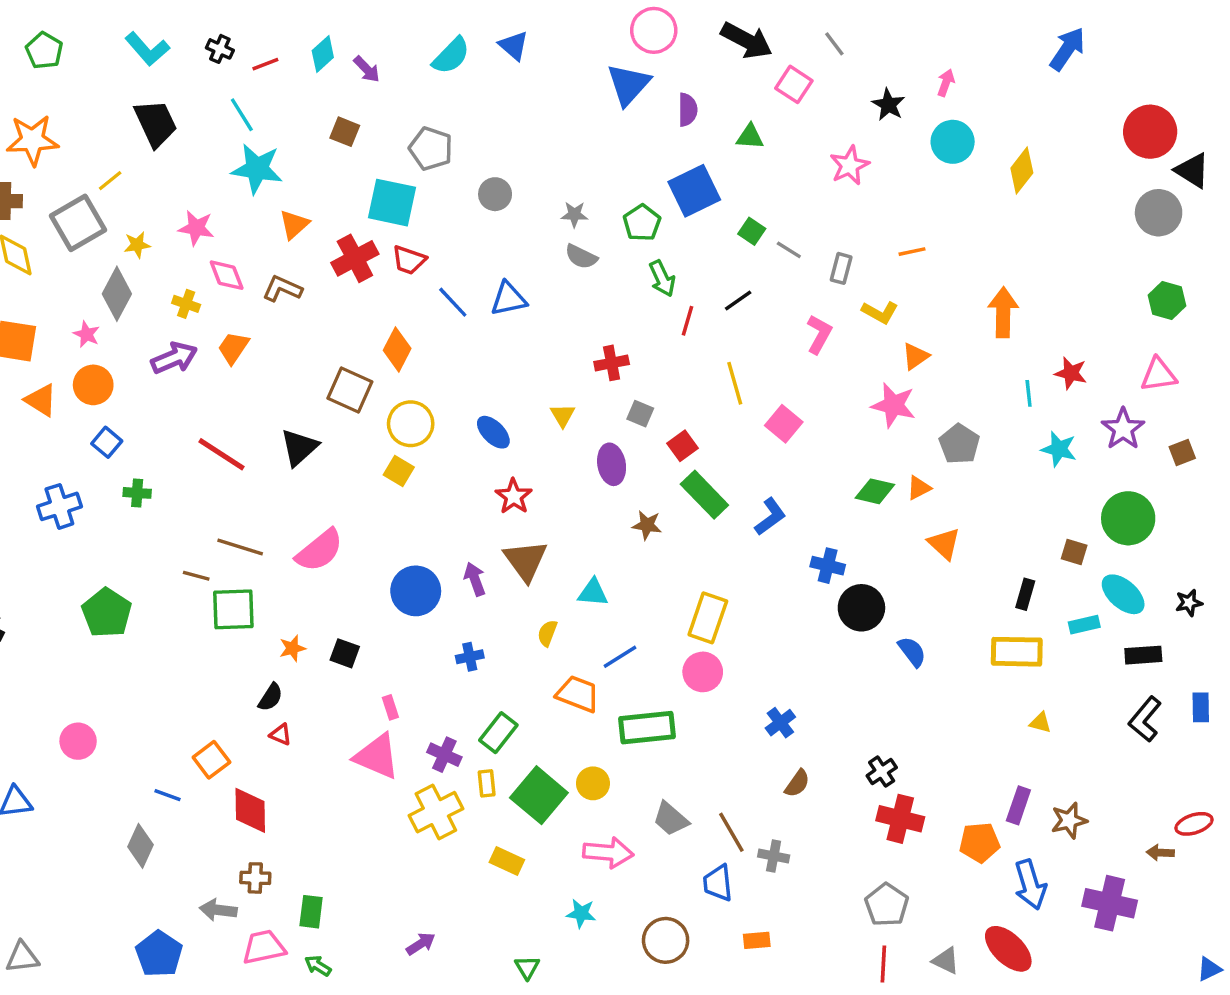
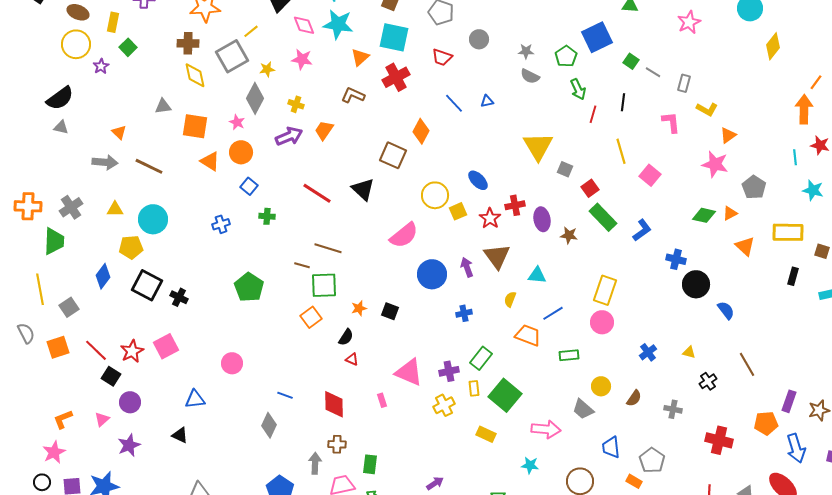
yellow diamond: (1022, 171) -> (773, 46), moved
cyan square: (392, 203) -> (394, 37), moved
orange line: (912, 252) -> (816, 82), moved, turned -42
red trapezoid: (409, 260) -> (442, 57), moved
pink diamond: (227, 275) -> (304, 25), moved
blue triangle: (509, 299) -> (487, 101), size x0.6
black line: (738, 301) -> (623, 102), turned -48
orange arrow: (1003, 312) -> (804, 109), moved
pink L-shape: (819, 334) -> (671, 122), turned -35
red cross: (612, 363) -> (515, 205), moved
yellow triangle: (563, 415) -> (538, 146), moved, size x2.0
yellow circle: (411, 424) -> (435, 195), moved
black triangle: (299, 447) -> (363, 189), turned -35
purple ellipse: (612, 464) -> (542, 219), moved
yellow square: (399, 471) -> (458, 211), moved, turned 36
blue cross: (59, 506) -> (221, 224), size x0.7
pink semicircle: (319, 550) -> (404, 235), moved
yellow rectangle: (1017, 652) -> (788, 232), moved
pink rectangle: (390, 707) -> (382, 400), moved
yellow triangle: (1040, 723) -> (689, 352), moved
green rectangle: (647, 728) -> (569, 355), size x0.6
purple cross: (444, 755) -> (449, 371), turned -36
orange square: (211, 760) -> (311, 317), moved
yellow circle: (593, 783) -> (601, 386), moved
brown semicircle: (797, 783) -> (634, 398), moved
yellow cross: (436, 812) -> (444, 405), size x0.7
red cross: (900, 819) -> (719, 440), moved
brown line: (731, 832) -> (747, 364), moved
gray cross: (774, 856) -> (673, 409), moved
gray pentagon: (887, 905) -> (652, 460), moved
gray arrow: (218, 910) -> (315, 463), turned 85
orange rectangle: (757, 940) -> (634, 481), turned 35

